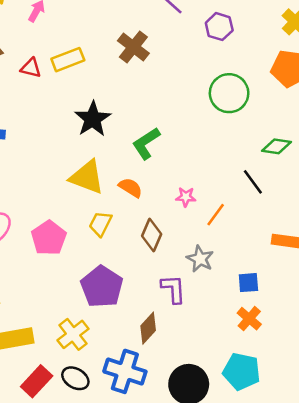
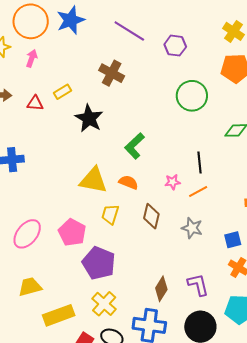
yellow rectangle: (68, 60) -> (63, 92), size x0.7
black star: (93, 119) -> (89, 118), moved
black line: (253, 182) -> (200, 162), moved, turned 40
orange line: (216, 215) -> (198, 192), turned 36
purple pentagon: (102, 287) -> (99, 263), moved
purple L-shape: (173, 289) -> (198, 285), moved

